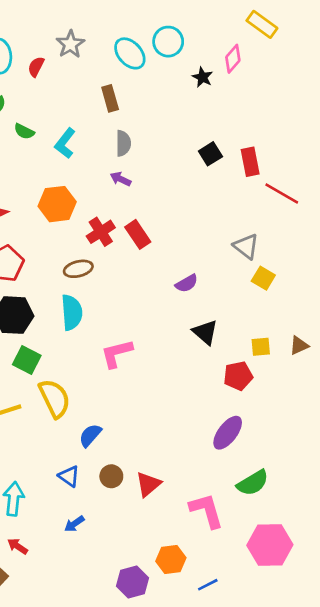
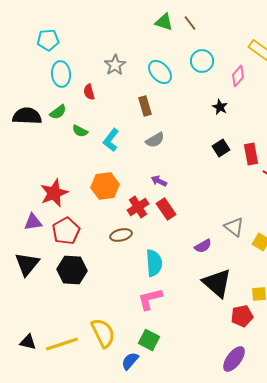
cyan circle: (168, 42) -> (202, 61), moved
red semicircle: (36, 67) -> (89, 92), moved, turned -42
black star: (203, 77) -> (220, 107), moved
gray semicircle: (123, 143) -> (155, 140), turned 60
purple arrow: (121, 179) -> (159, 181), moved
gray triangle: (246, 246) -> (234, 227), moved
cyan semicircle: (72, 312) -> (154, 263), moved
black triangle: (205, 332) -> (217, 283), size x1.5
green square: (27, 360) -> (149, 340), moved

